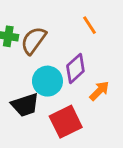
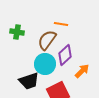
orange line: (89, 25) -> (61, 24), moved, turned -48
brown semicircle: (33, 40) -> (47, 40), moved

